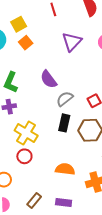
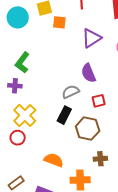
orange square: (26, 43) -> (59, 22), moved, turned 32
purple semicircle: (49, 79) -> (88, 73), moved

